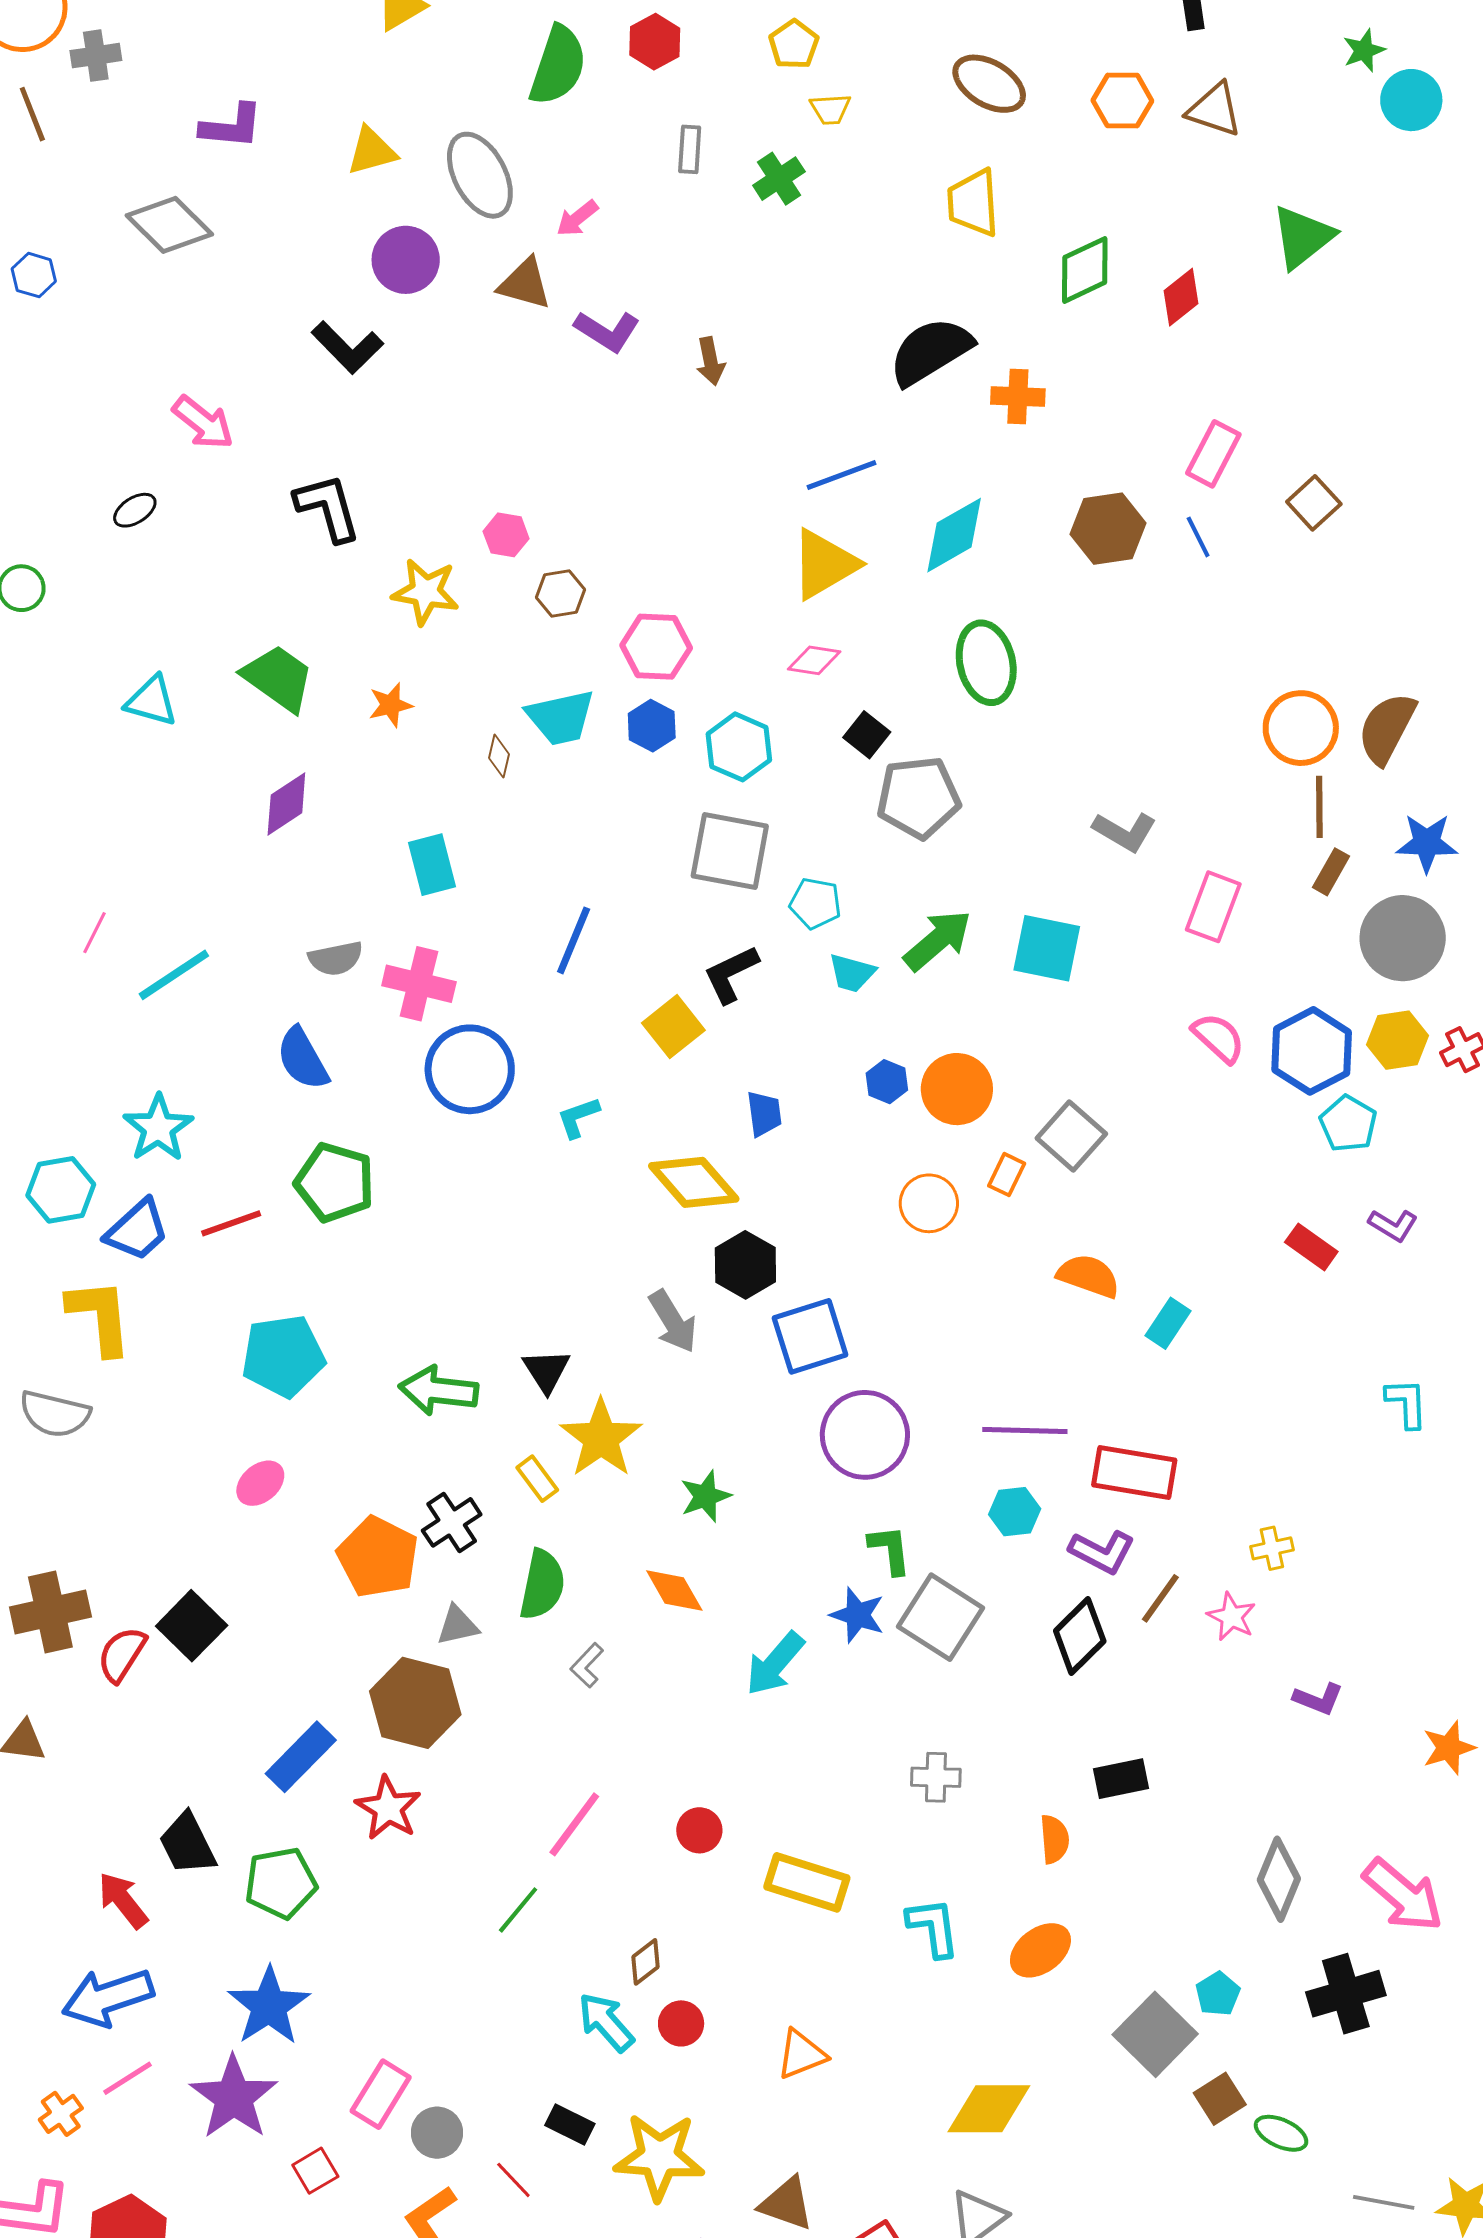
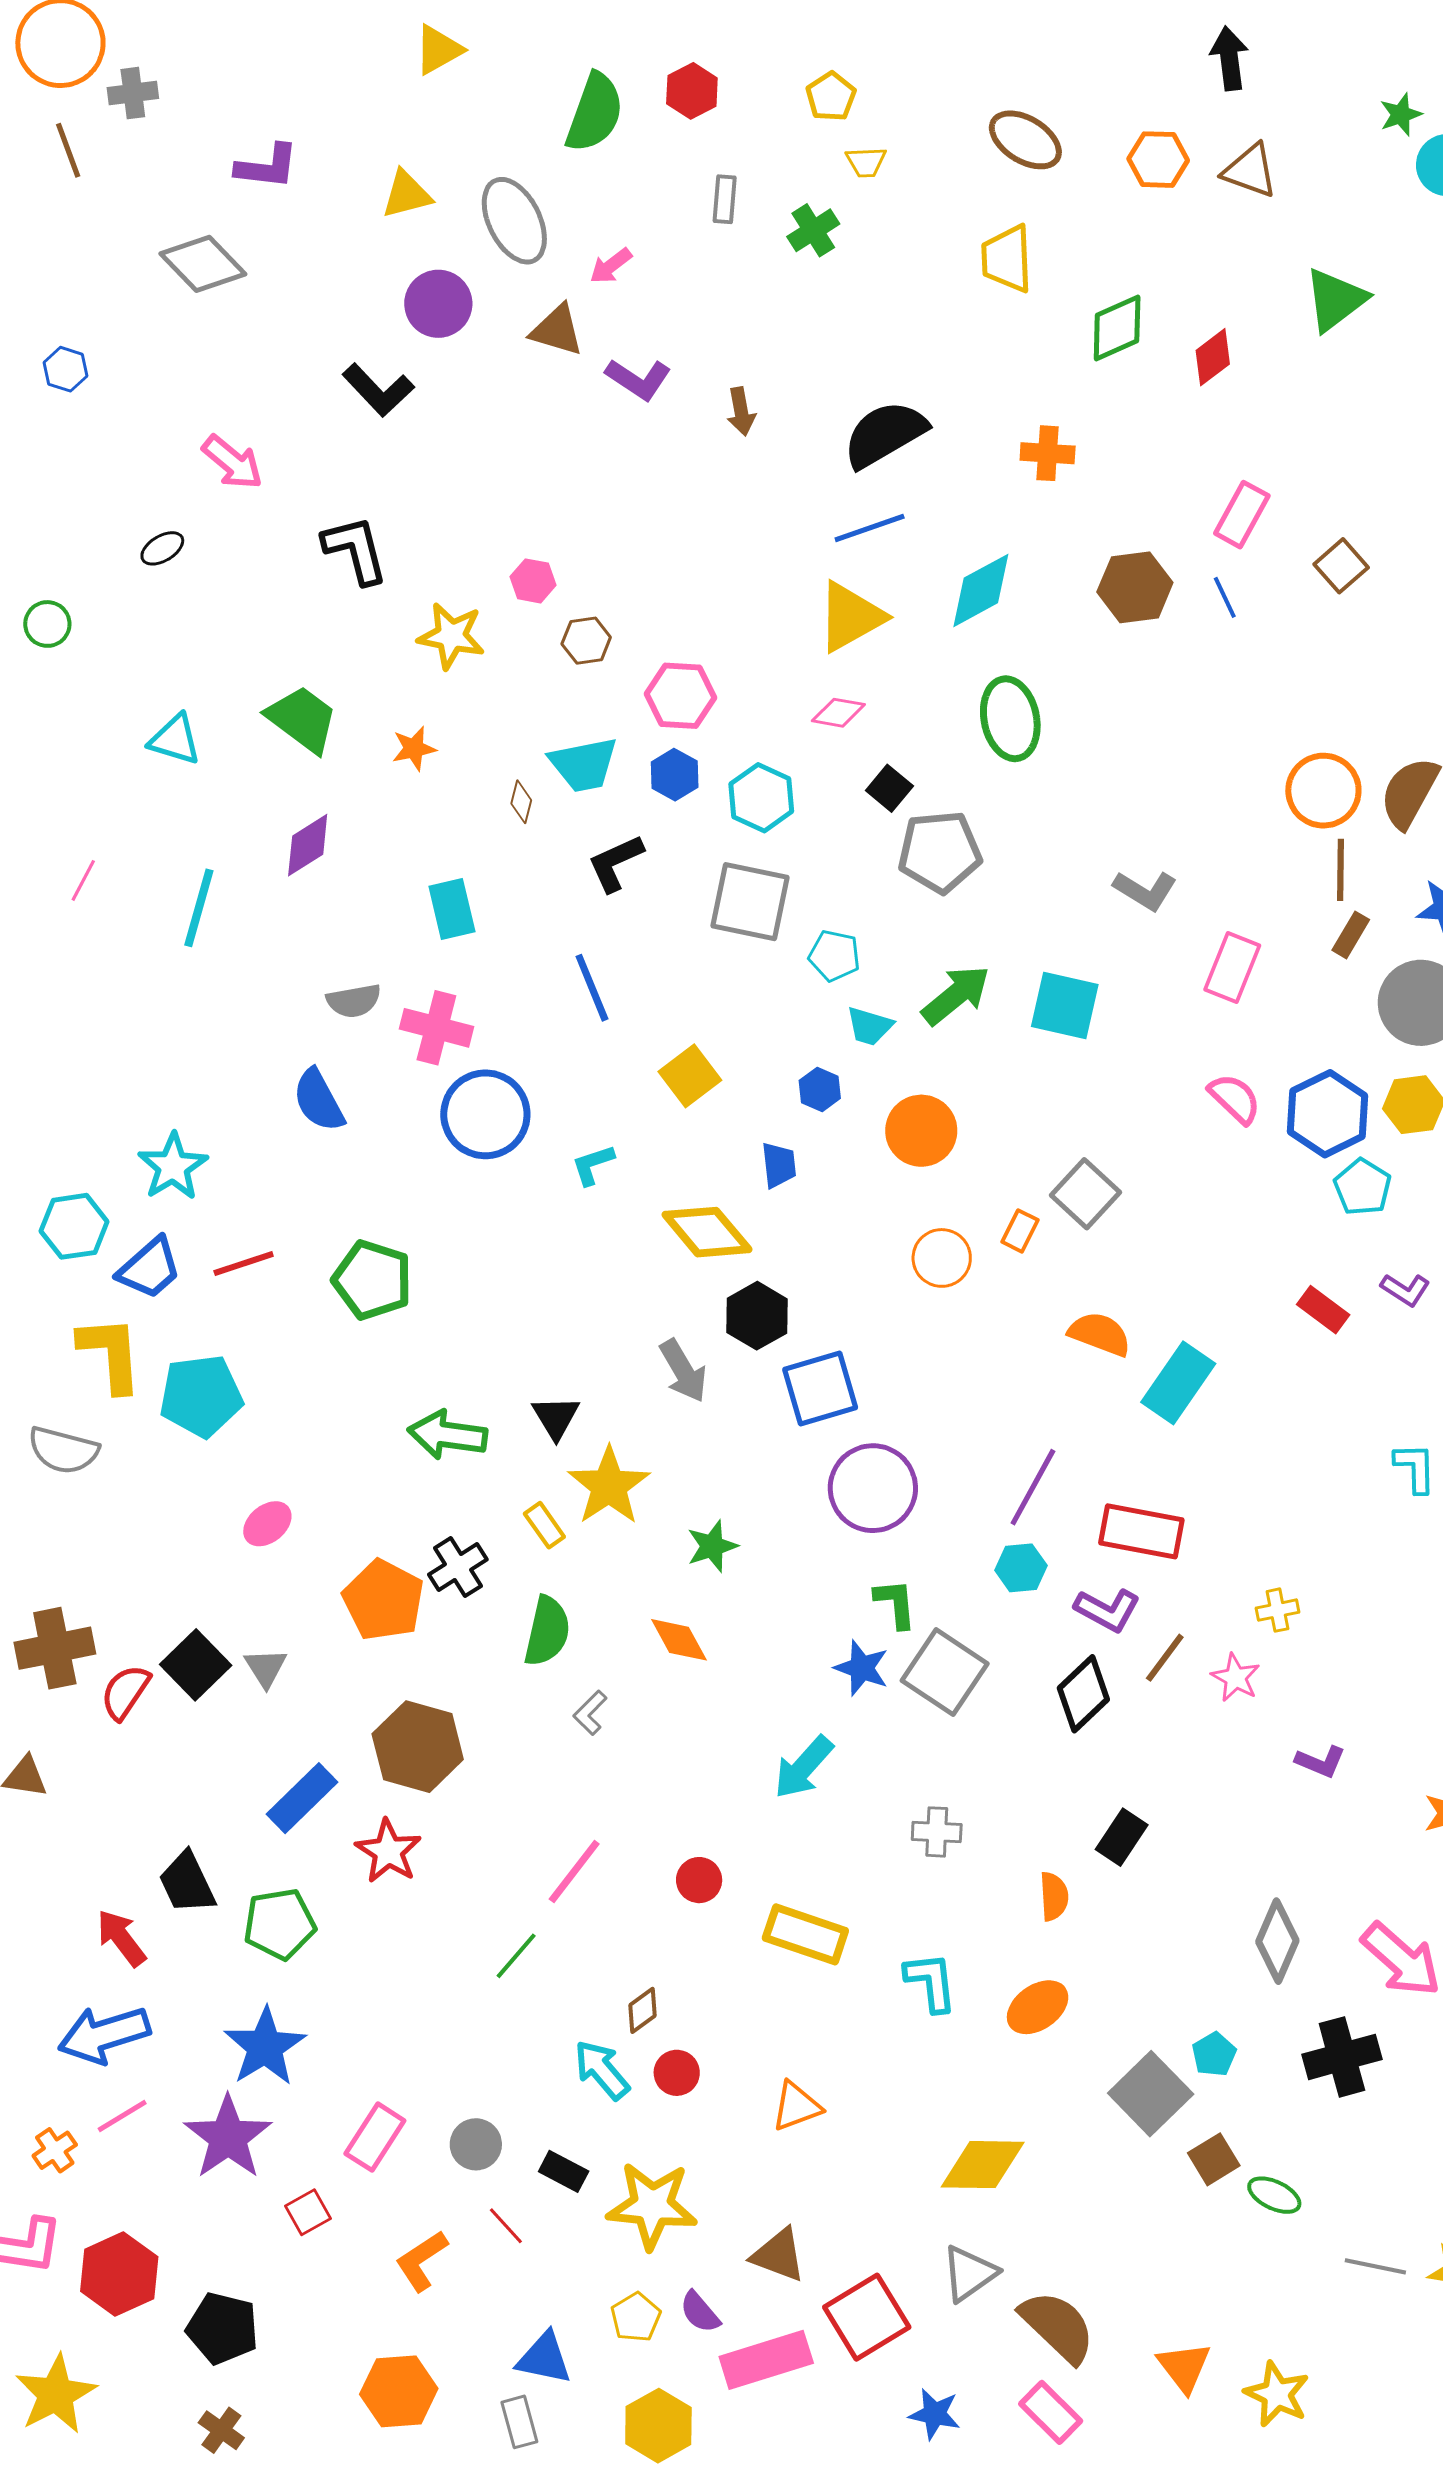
blue hexagon: (34, 275) -> (65, 369), moved
black semicircle: (930, 351) -> (885, 434), moved
pink line: (95, 933) -> (83, 880), moved
blue line: (574, 940) -> (592, 988), turned -46
black L-shape: (731, 974) -> (615, 863), moved
cyan line: (174, 975) -> (199, 908), moved, turned -42
blue hexagon: (887, 1082) -> (820, 1089), moved
orange circle: (957, 1089) -> (921, 1131), moved
green pentagon: (335, 1182) -> (372, 1280), moved
cyan rectangle: (1168, 1323) -> (1178, 1383), size x1.6
cyan pentagon: (283, 1356) -> (201, 1396), moved
purple line: (1025, 1430) -> (1033, 1487), turned -64
gray triangle: (458, 1625) -> (266, 1668), moved, turned -51
cyan arrow: (775, 1664) -> (803, 1767), moved
black rectangle: (1121, 1779) -> (1122, 1837), turned -46
gray circle: (437, 2133) -> (476, 2144), moved

